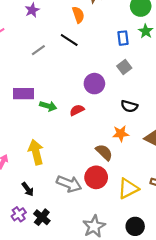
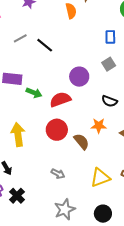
black line: (69, 40) -> (45, 45), moved
gray line: (38, 50) -> (20, 38), moved
red semicircle: (77, 110) -> (60, 99), size x1.5
red circle: (96, 177) -> (57, 130), moved
gray arrow: (69, 184) -> (58, 174), moved, size x0.6

